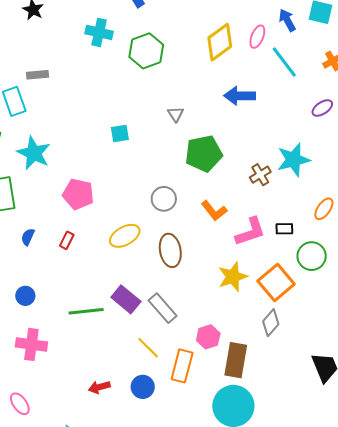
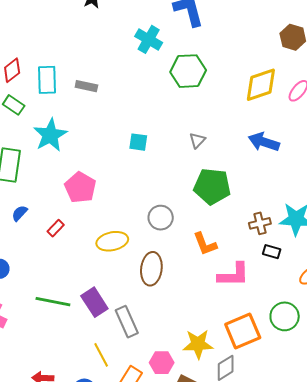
gray rectangle: (38, 75) -> (86, 86), moved
black rectangle: (284, 229) -> (272, 252), moved
yellow star: (233, 277) -> (198, 344), moved

